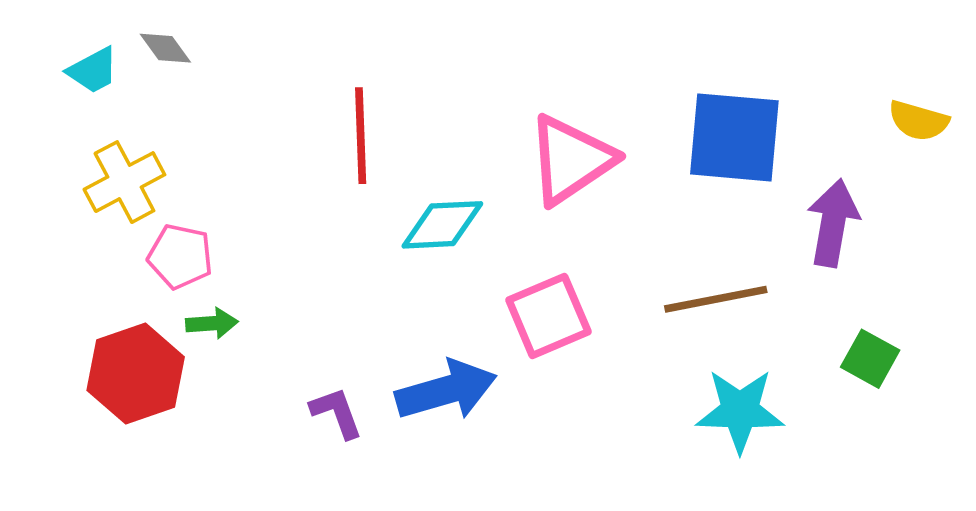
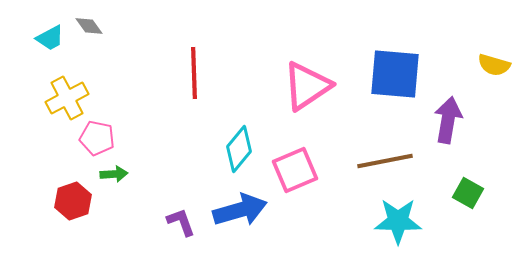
cyan diamond: (442, 225) -> (239, 149), moved, turned -48
red hexagon: (136, 374) -> (73, 201), size x0.7

